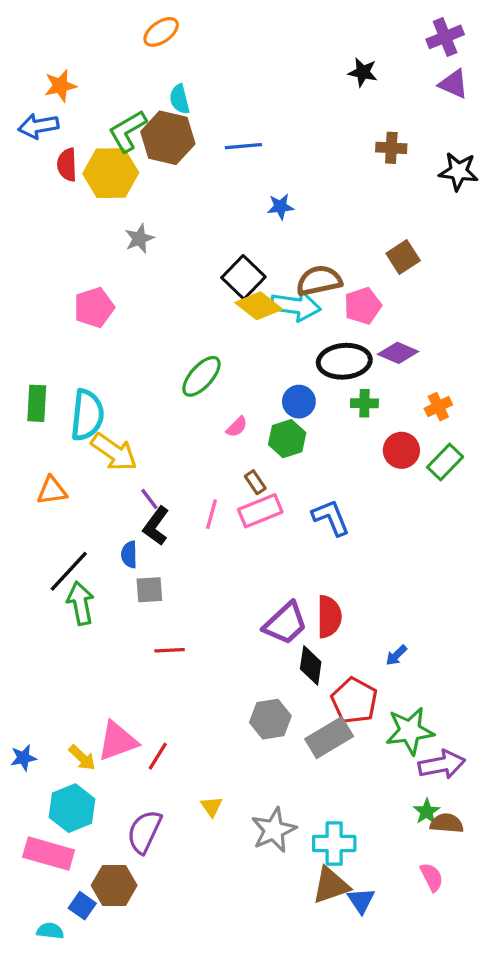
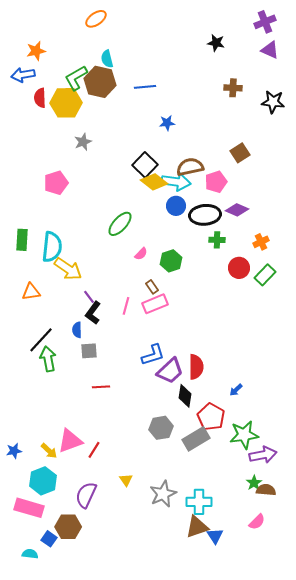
blue circle: (299, 402) -> (176, 206), moved
blue L-shape: (331, 518) -> (153, 355), moved, turned 95
pink semicircle: (432, 877) -> (257, 522), turned 72

